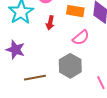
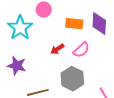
red arrow: (50, 23) -> (57, 49), moved, turned 48

